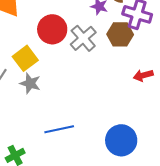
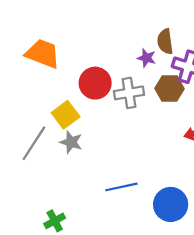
gray cross: (83, 38) -> (129, 93), turned 32
blue line: (59, 129) -> (121, 187), moved

